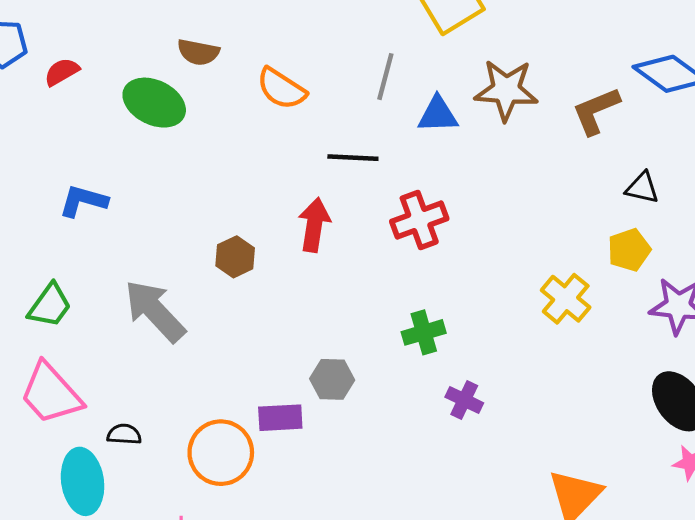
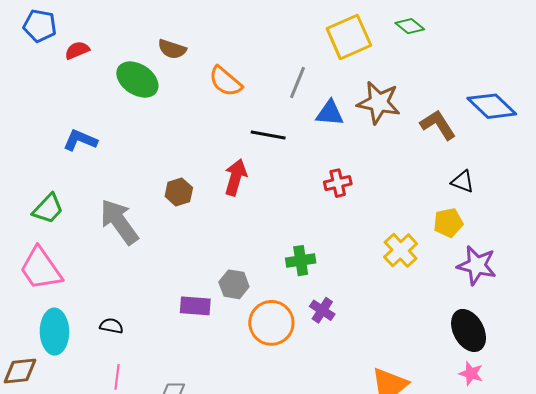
brown L-shape: (596, 111) -> (438, 125), turned 72
red cross: (419, 220) -> (338, 183), moved, size x0.7
black semicircle: (124, 434) -> (111, 326), moved
orange circle: (221, 453) -> (271, 323), moved

